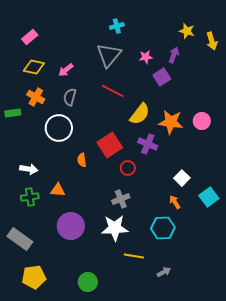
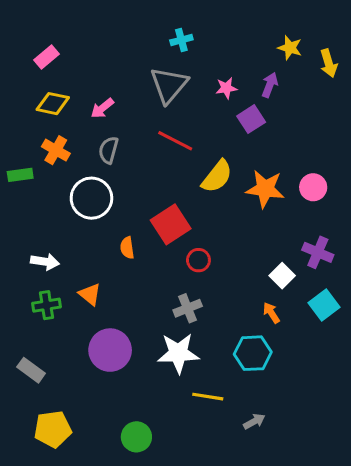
purple cross: (148, 144) -> (318, 252), moved
orange triangle: (58, 190) -> (90, 294), turned 35
gray rectangle: (20, 239) -> (31, 370), size x0.7

